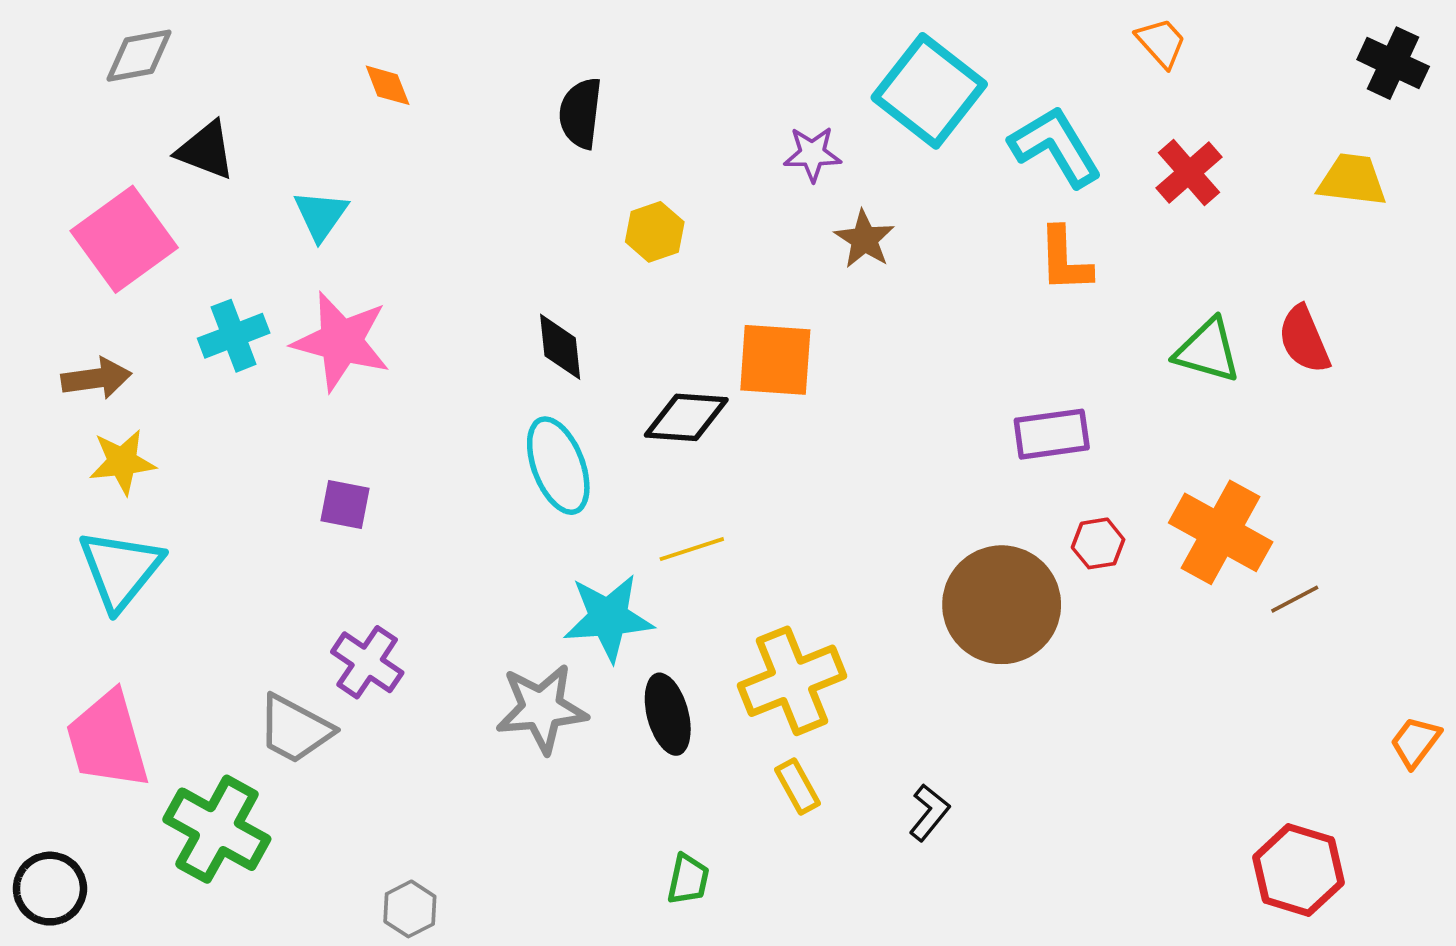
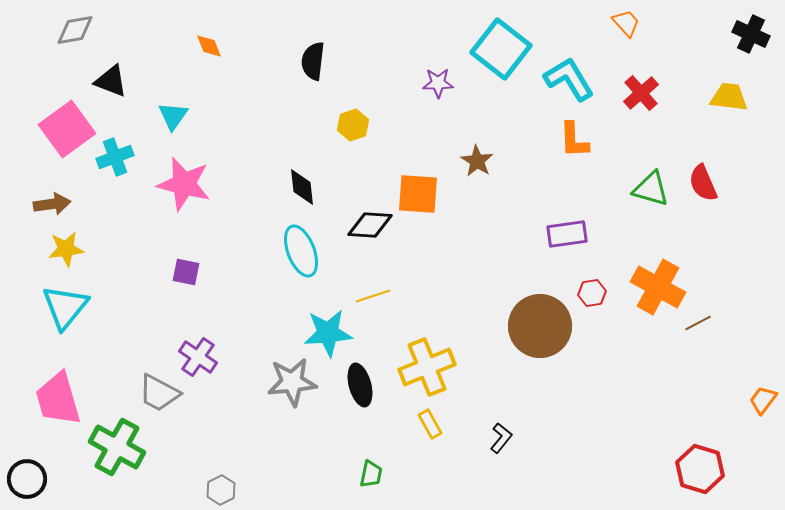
brown star: (864, 239) -> (477, 161), moved
cyan cross: (234, 336) -> (115, 157), moved

